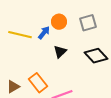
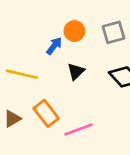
yellow line: (20, 35) -> (22, 74), moved

